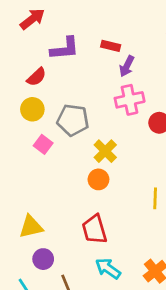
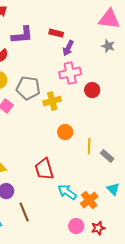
yellow cross: (105, 151) -> (52, 101), moved, turned 30
orange circle: (98, 179) -> (65, 132), moved
cyan arrow: (108, 268) -> (67, 192), moved

